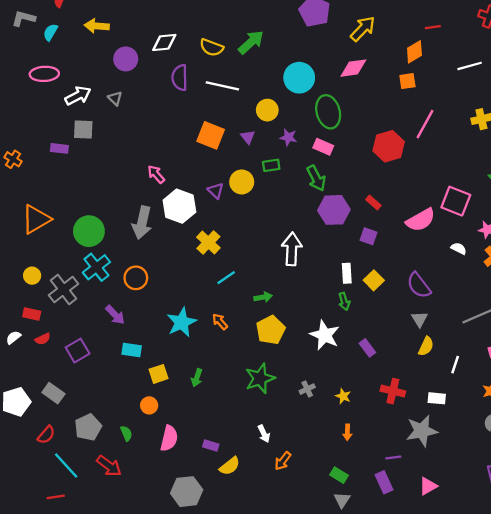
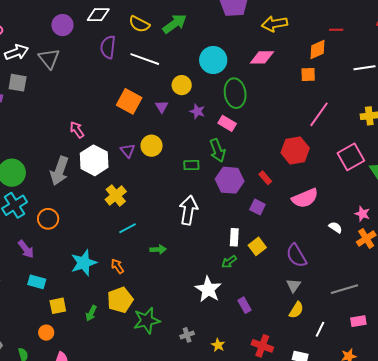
yellow arrow: (363, 29) -> (274, 24), turned -150
gray triangle: (115, 98) -> (49, 59), size x1.6
red hexagon: (389, 146) -> (295, 150), moved
green rectangle: (271, 165) -> (191, 165), moved
pink square: (456, 201) -> (351, 157), moved, turned 32
green arrow: (344, 301) -> (229, 262), turned 63
yellow pentagon: (271, 330) -> (120, 300), moved

